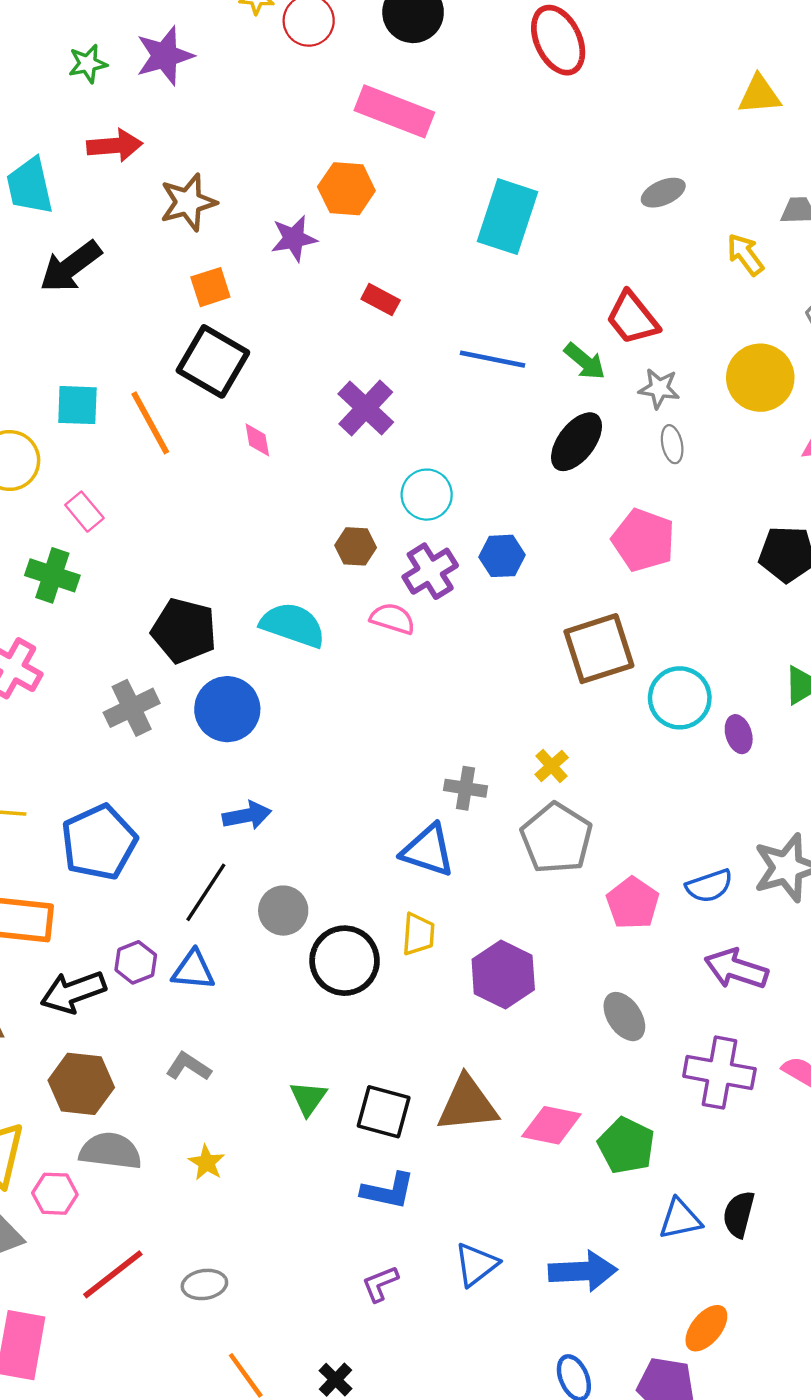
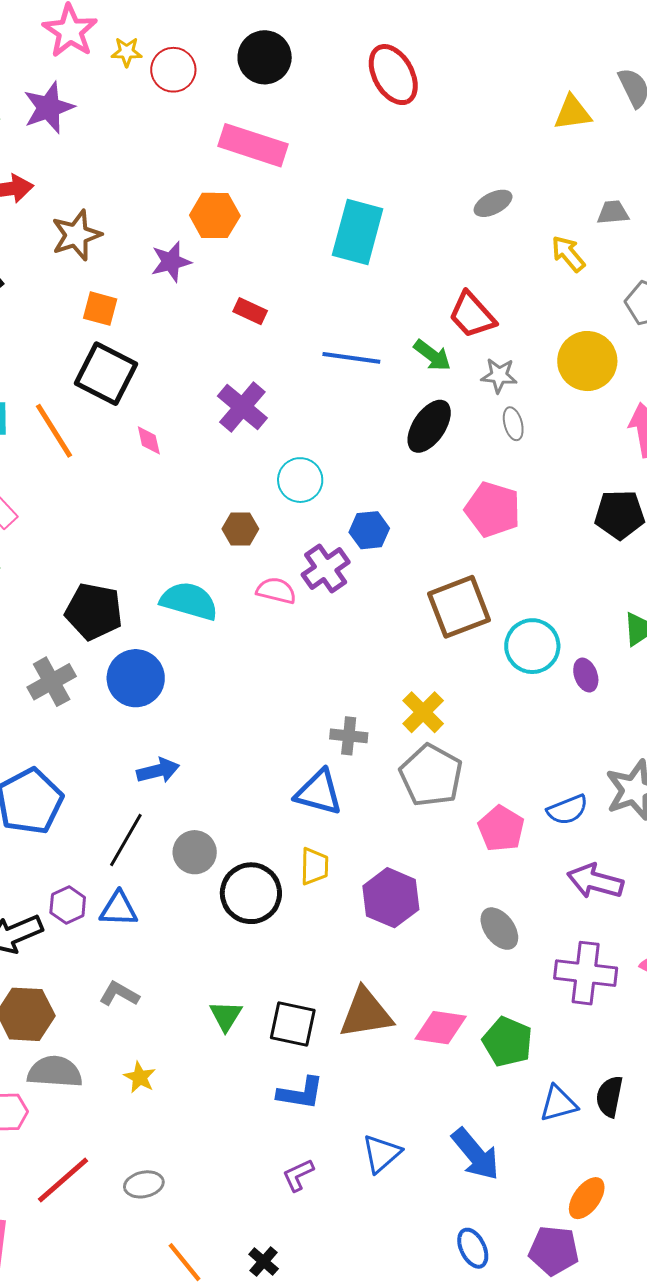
orange square: (210, 287) -> (100, 309), turned 36
purple cross: (430, 571) -> (326, 568), moved
yellow cross: (552, 766) -> (423, 712), size x1.4
blue arrow: (583, 1271) -> (475, 1154), turned 56

